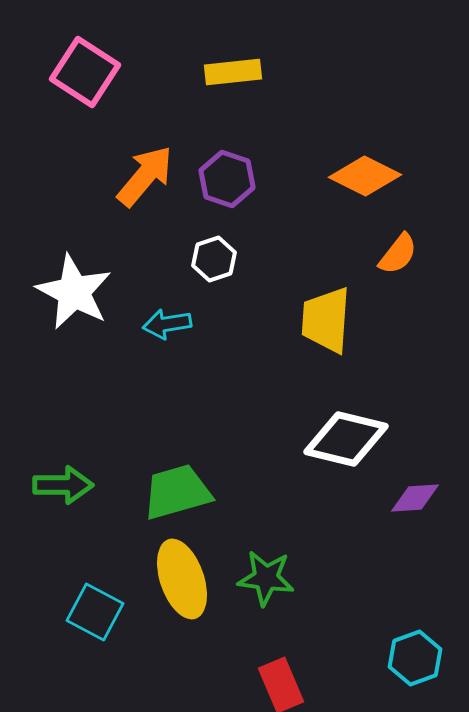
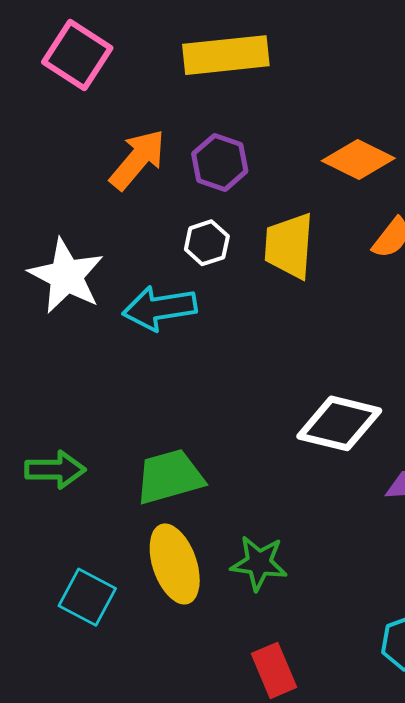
yellow rectangle: (233, 72) -> (226, 55), size x1.5
yellow trapezoid: (326, 320) -> (289, 246), moved
cyan arrow: (167, 324) -> (160, 308), size x1.5

